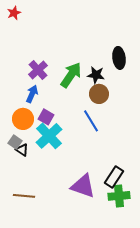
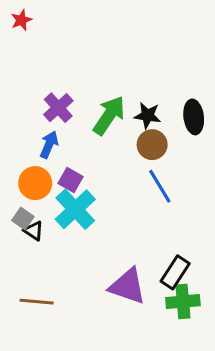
black ellipse: (119, 58) -> (194, 117), moved
blue line: (91, 121) -> (160, 186), moved

